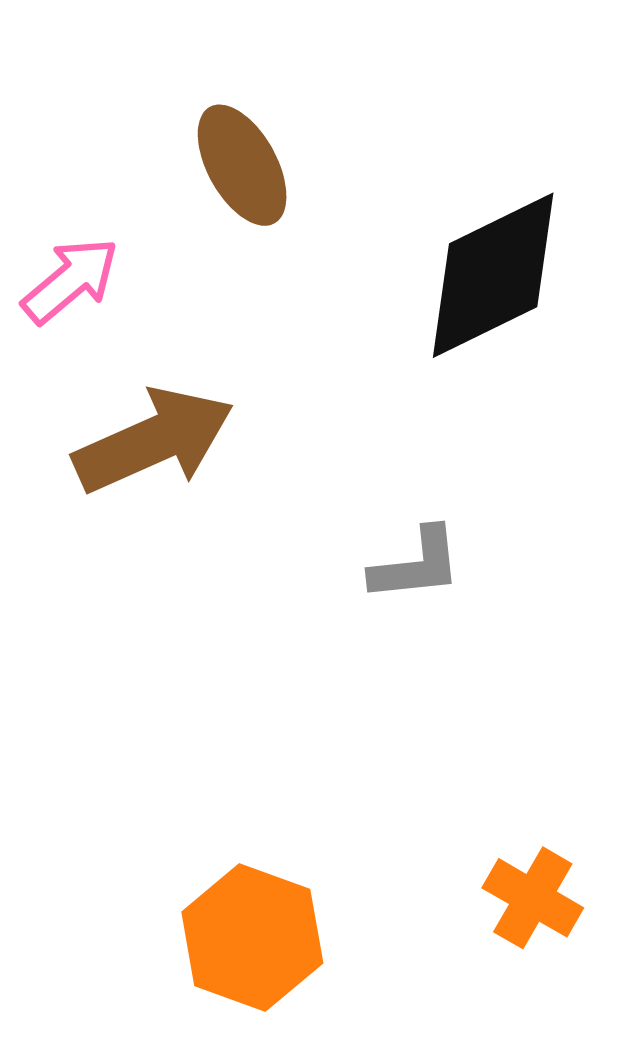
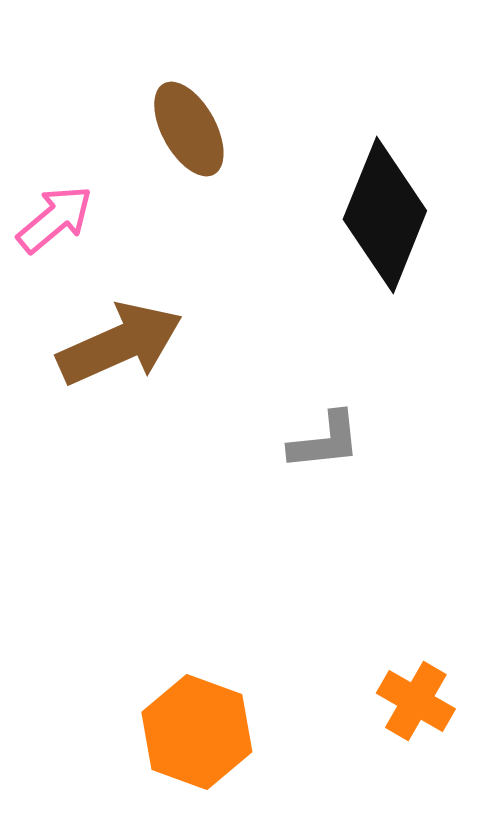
black diamond: (493, 275) -> (385, 215), turned -42

